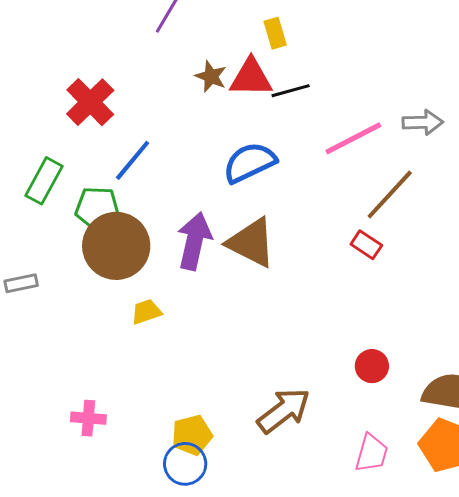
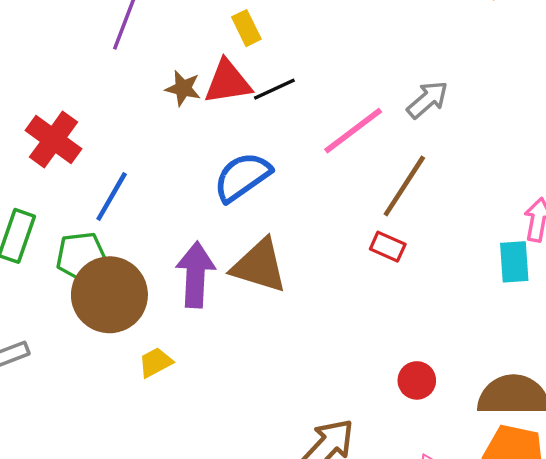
gray arrow: (423, 122) -> (428, 100), turned -30

